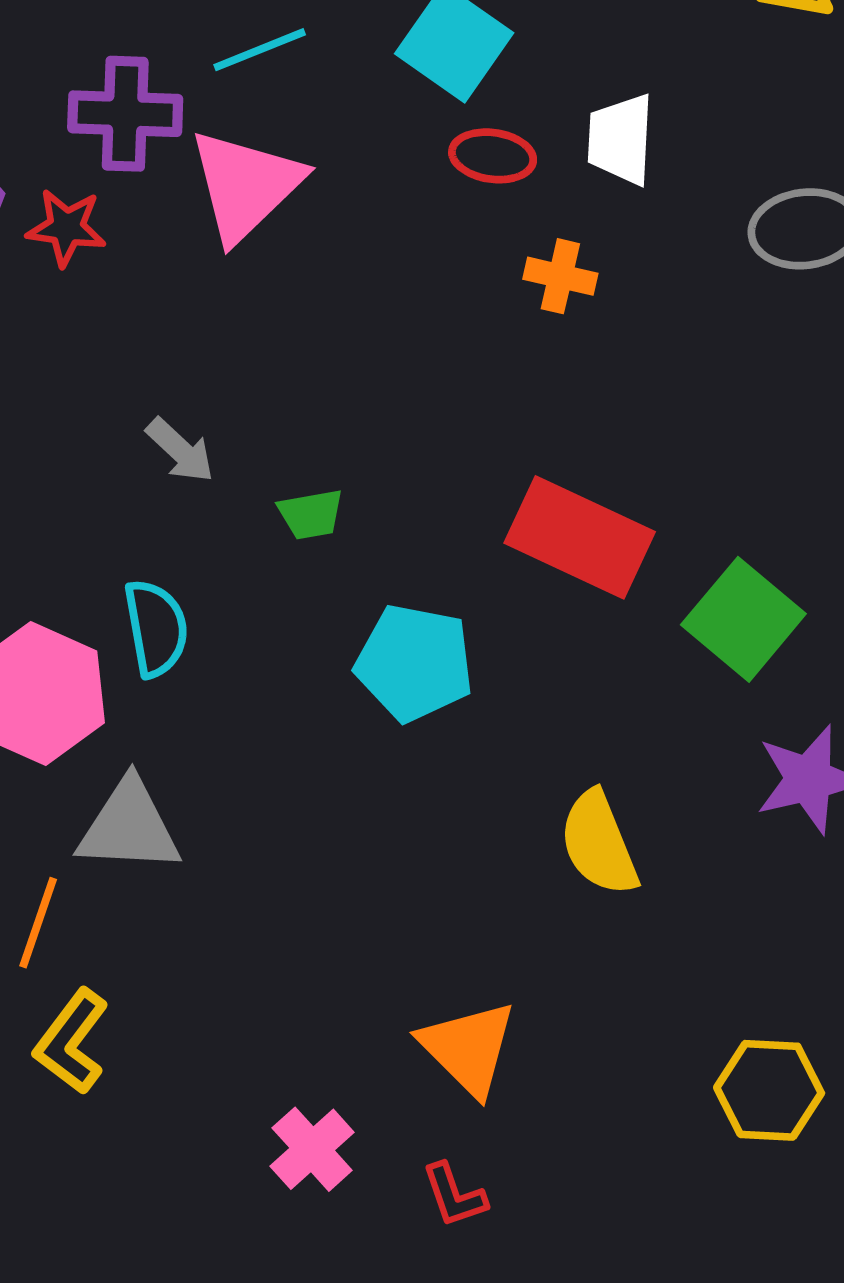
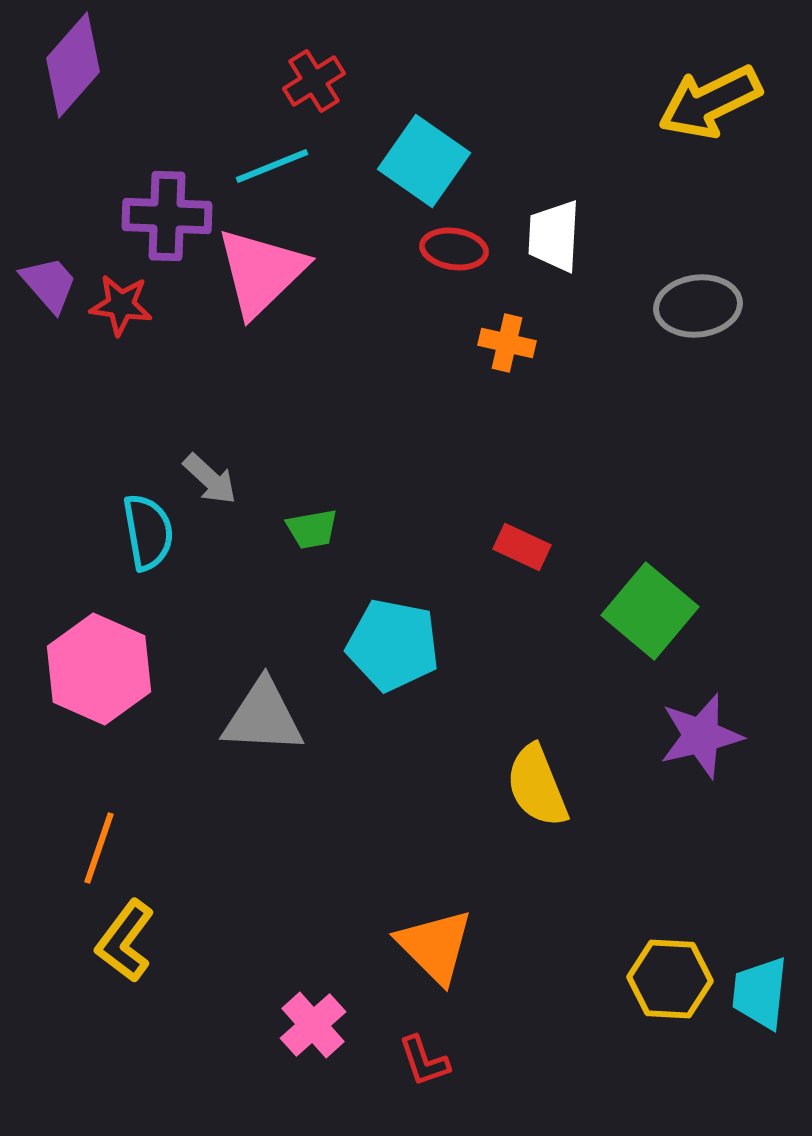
red rectangle: (580, 537) -> (522, 547), size x0.5
cyan semicircle: (156, 628) -> (148, 532), moved
gray triangle: (129, 827) -> (263, 717), moved

